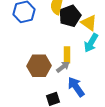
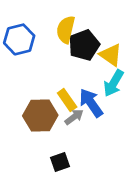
yellow rectangle: (67, 55) -> (67, 100), moved, turned -35
blue arrow: (76, 87) -> (91, 103), moved

